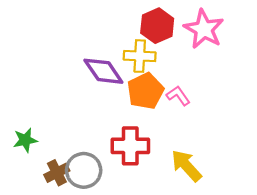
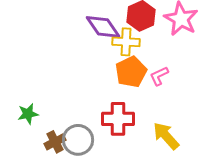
purple diamond: (103, 71) -> (103, 27), moved
pink L-shape: (178, 96) -> (159, 76), turned -80

